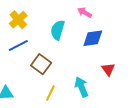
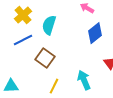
cyan semicircle: (58, 30) -> (49, 25), moved
blue diamond: (93, 38) -> (95, 33), turned -30

